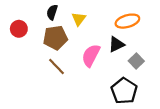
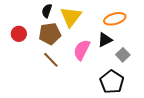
yellow triangle: (79, 19) -> (71, 17), size x1.6
red circle: (19, 29) -> (19, 34), moved

